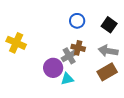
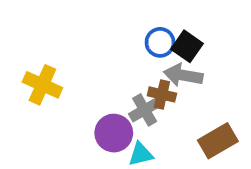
black square: (109, 25) -> (187, 46), moved
gray arrow: (108, 51) -> (183, 75), moved

